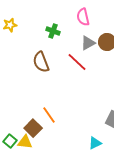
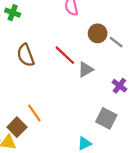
green cross: (53, 31) -> (13, 13), moved
gray triangle: (88, 43) -> (86, 69), moved

